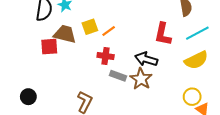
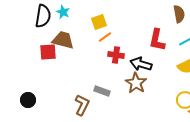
yellow square: (90, 27) -> (99, 22), moved
red cross: (106, 56) -> (116, 55), moved
gray rectangle: (118, 76) -> (102, 91), moved

